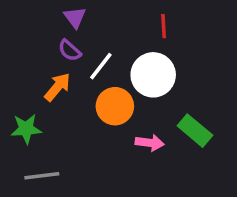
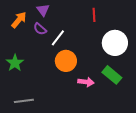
white circle: (153, 75) -> (115, 43), moved
orange arrow: (57, 87) -> (19, 20), moved
green star: (26, 129) -> (15, 63), moved, turned -30

